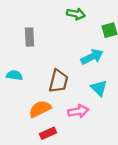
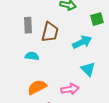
cyan semicircle: (14, 75) -> (32, 56), moved
brown trapezoid: (58, 81) -> (50, 32), moved

